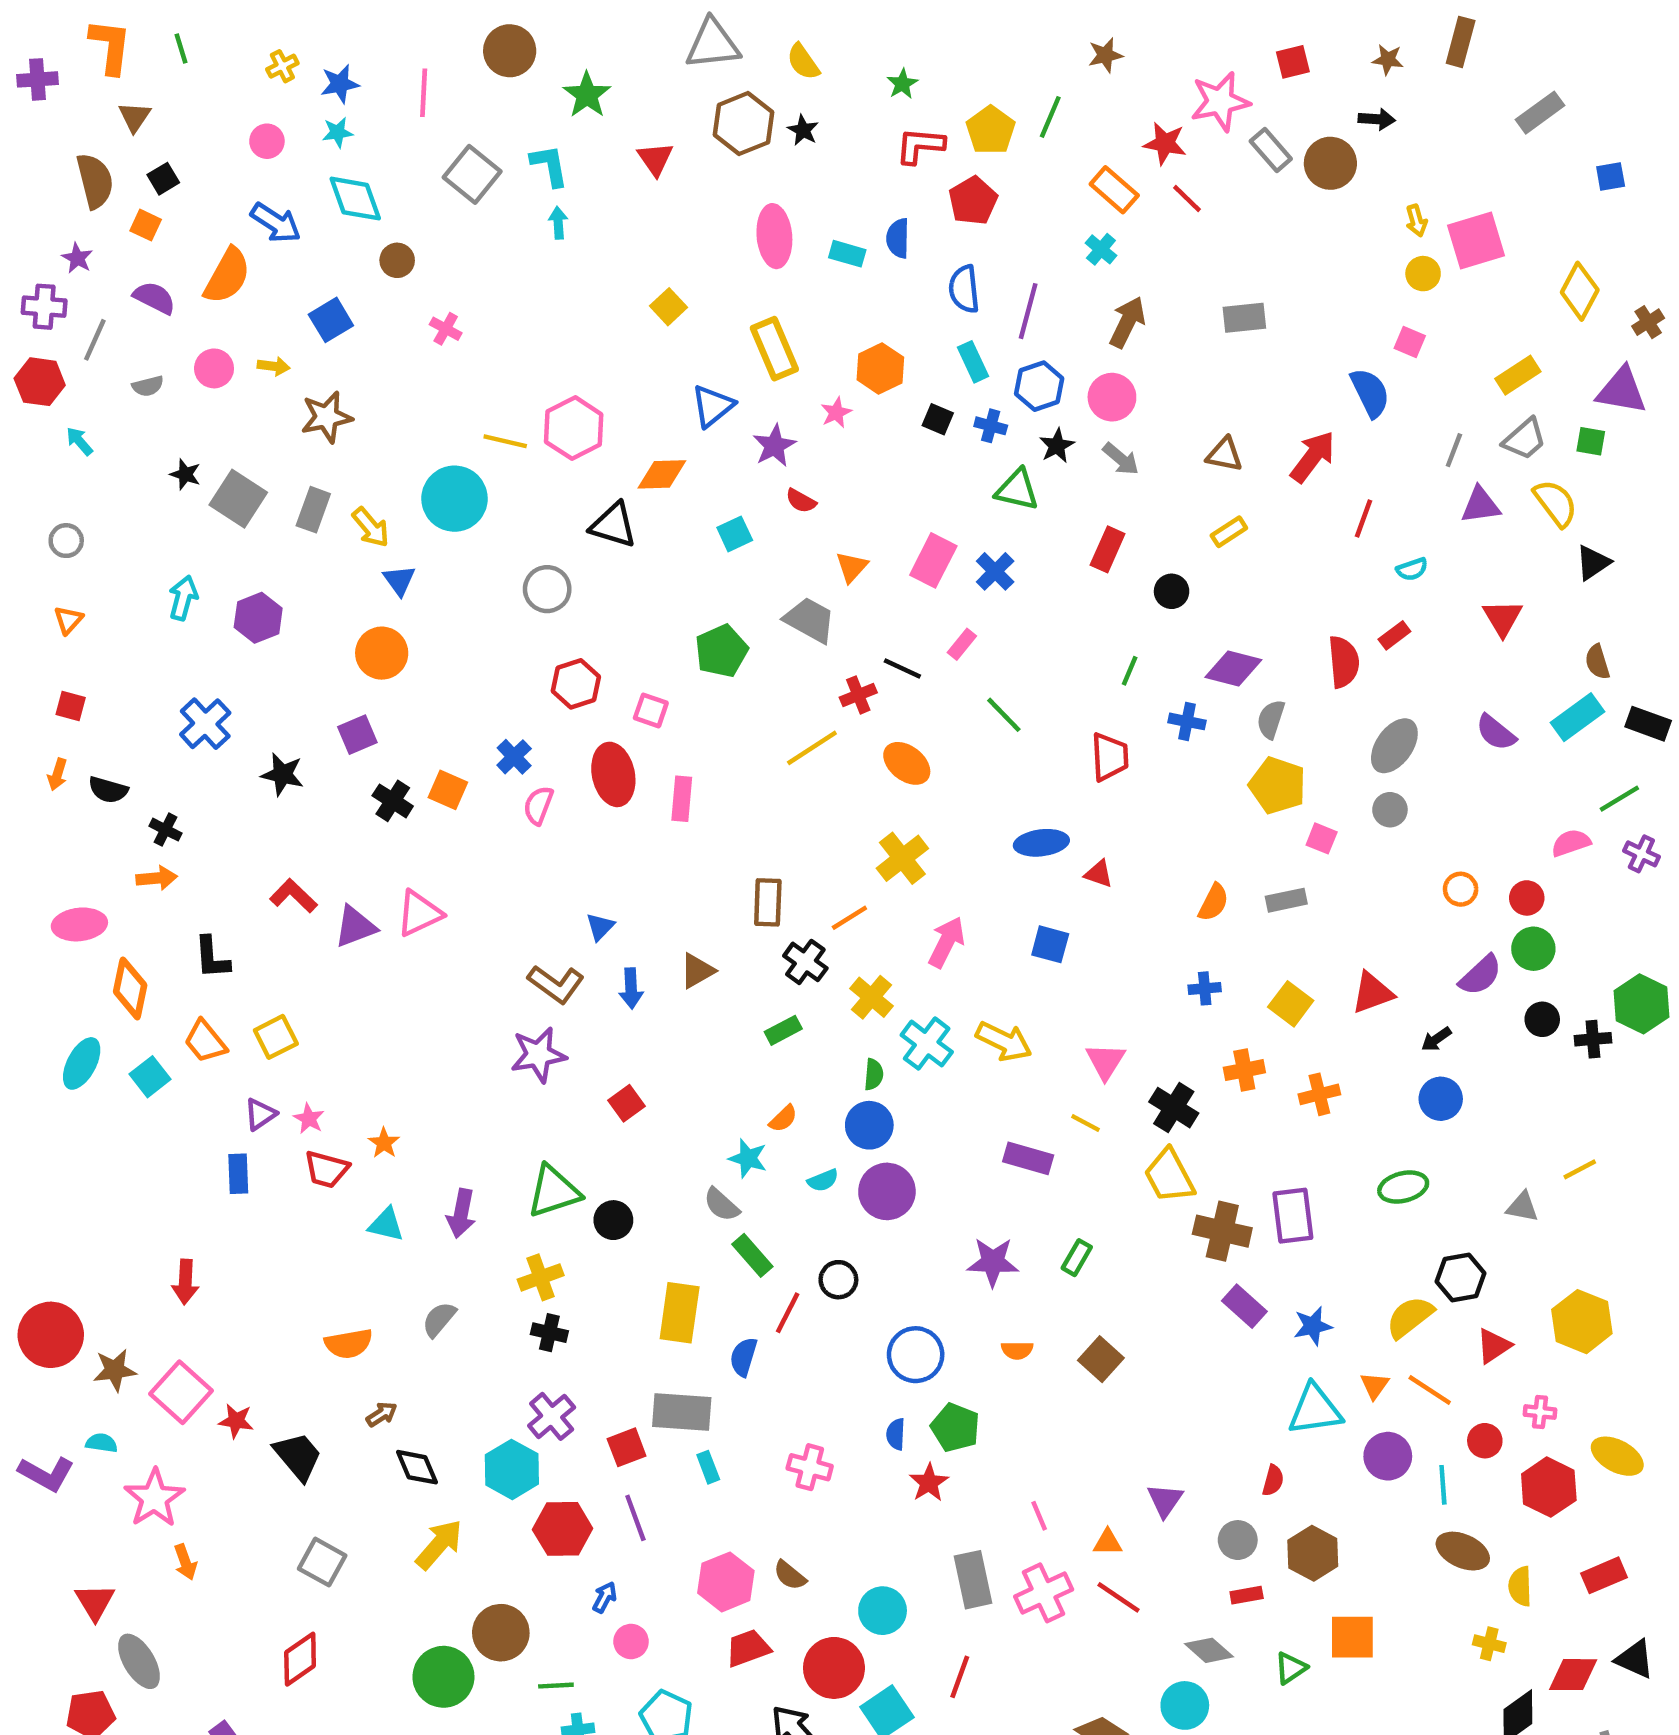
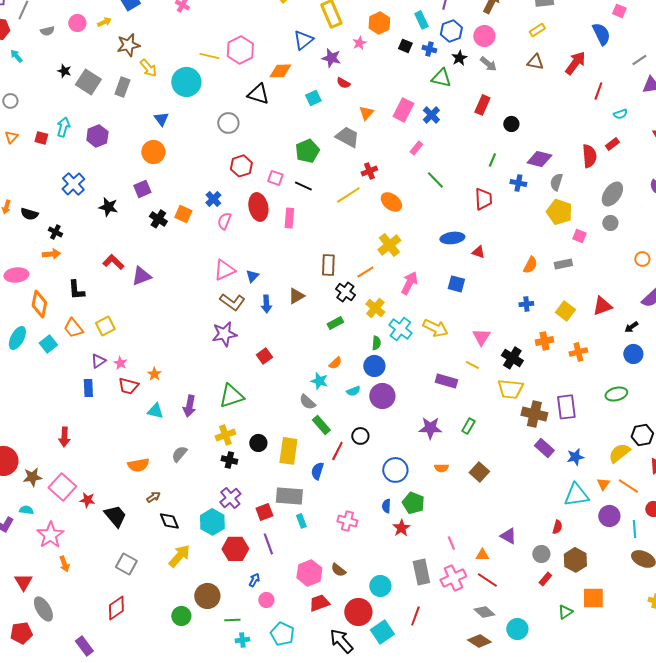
yellow arrow: (274, 366) -> (104, 22), turned -32
purple star: (774, 446) -> (331, 58), turned -30
gray line: (1454, 450) -> (639, 60), turned 35
yellow arrow: (371, 527) -> (148, 68), moved
yellow rectangle: (1229, 532) -> (537, 30), moved
black line: (902, 669) -> (303, 186), moved
red square: (71, 706) -> (41, 138), moved
pink triangle: (419, 913) -> (224, 270), moved
yellow trapezoid: (1169, 1176) -> (510, 389), turned -56
black circle: (613, 1220) -> (258, 443), moved
purple triangle: (1165, 1500) -> (508, 536), turned -36
red rectangle: (1247, 1595) -> (545, 579), turned -40
gray diamond: (1209, 1650) -> (484, 612), moved
green circle: (443, 1677) -> (181, 616), size x0.7

